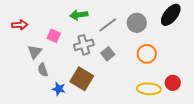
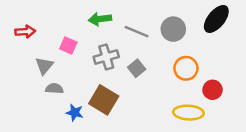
gray line: (108, 25) -> (137, 32), turned 60
gray semicircle: (43, 70) -> (54, 89), turned 112
red circle: (173, 83) -> (213, 90), moved

